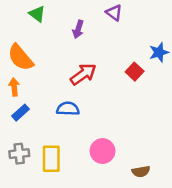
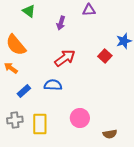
purple triangle: (114, 13) -> (89, 10), turned -40
orange arrow: (14, 87) -> (11, 68), turned -48
blue rectangle: (20, 113) -> (24, 91), moved

